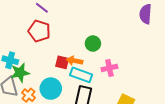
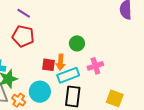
orange arrow: (75, 61) -> (61, 62), turned -91
cyan rectangle: (81, 75) -> (68, 75), turned -35

